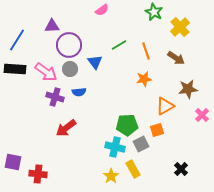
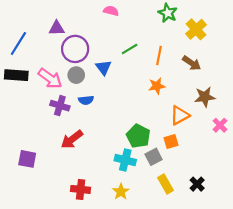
pink semicircle: (102, 10) -> (111, 11), turned -128
orange line: (146, 51) -> (159, 55), turned 30
green pentagon: (127, 125) -> (138, 136), turned 30
purple square: (13, 162) -> (27, 159), moved
yellow rectangle: (133, 169) -> (166, 184), moved
red cross: (38, 174) -> (81, 189), moved

